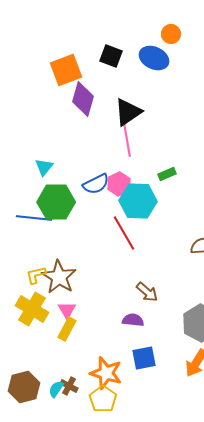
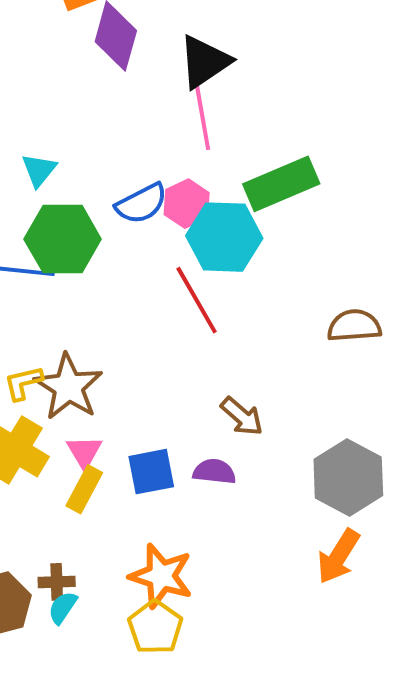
green rectangle: (167, 174) -> (281, 184), size x2.0
blue square: (144, 358) -> (151, 472), moved
brown cross: (69, 386) -> (57, 582), moved, turned -30

